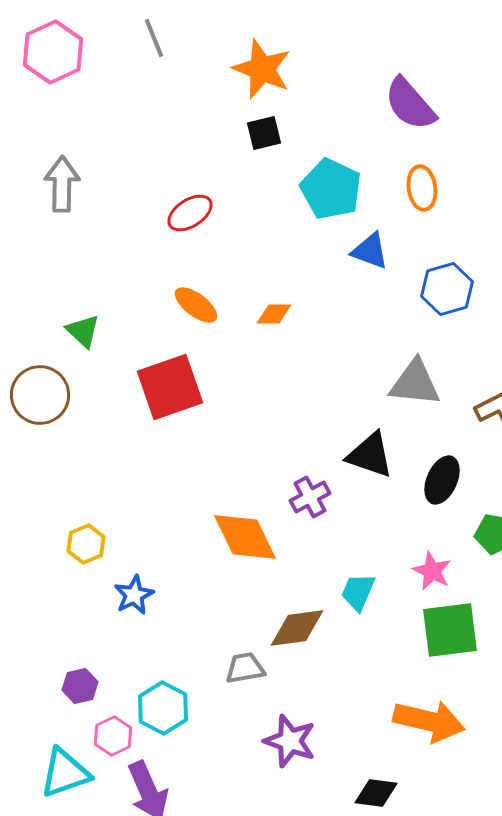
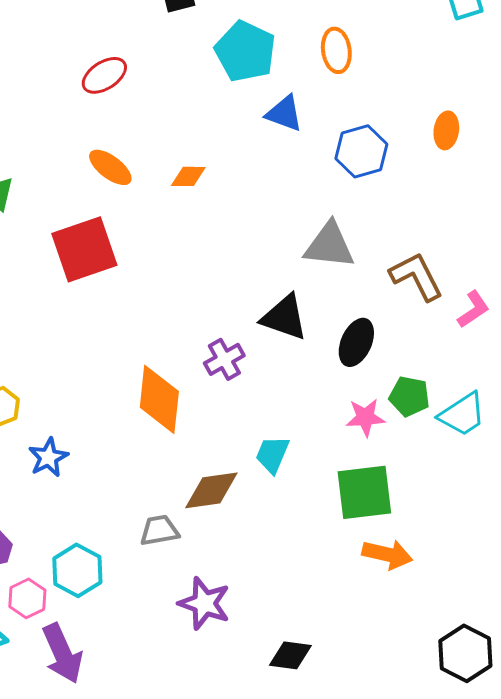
orange diamond: (245, 537) -> (159, 399), turned 32
pink star: (432, 571) -> (365, 417), moved, turned -30
orange arrow: (429, 721) -> (387, 554), moved, size x0.7

